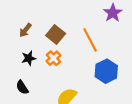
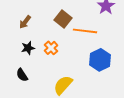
brown square: (56, 35) -> (63, 19), moved
orange line: (90, 40) -> (85, 31), turned -55

